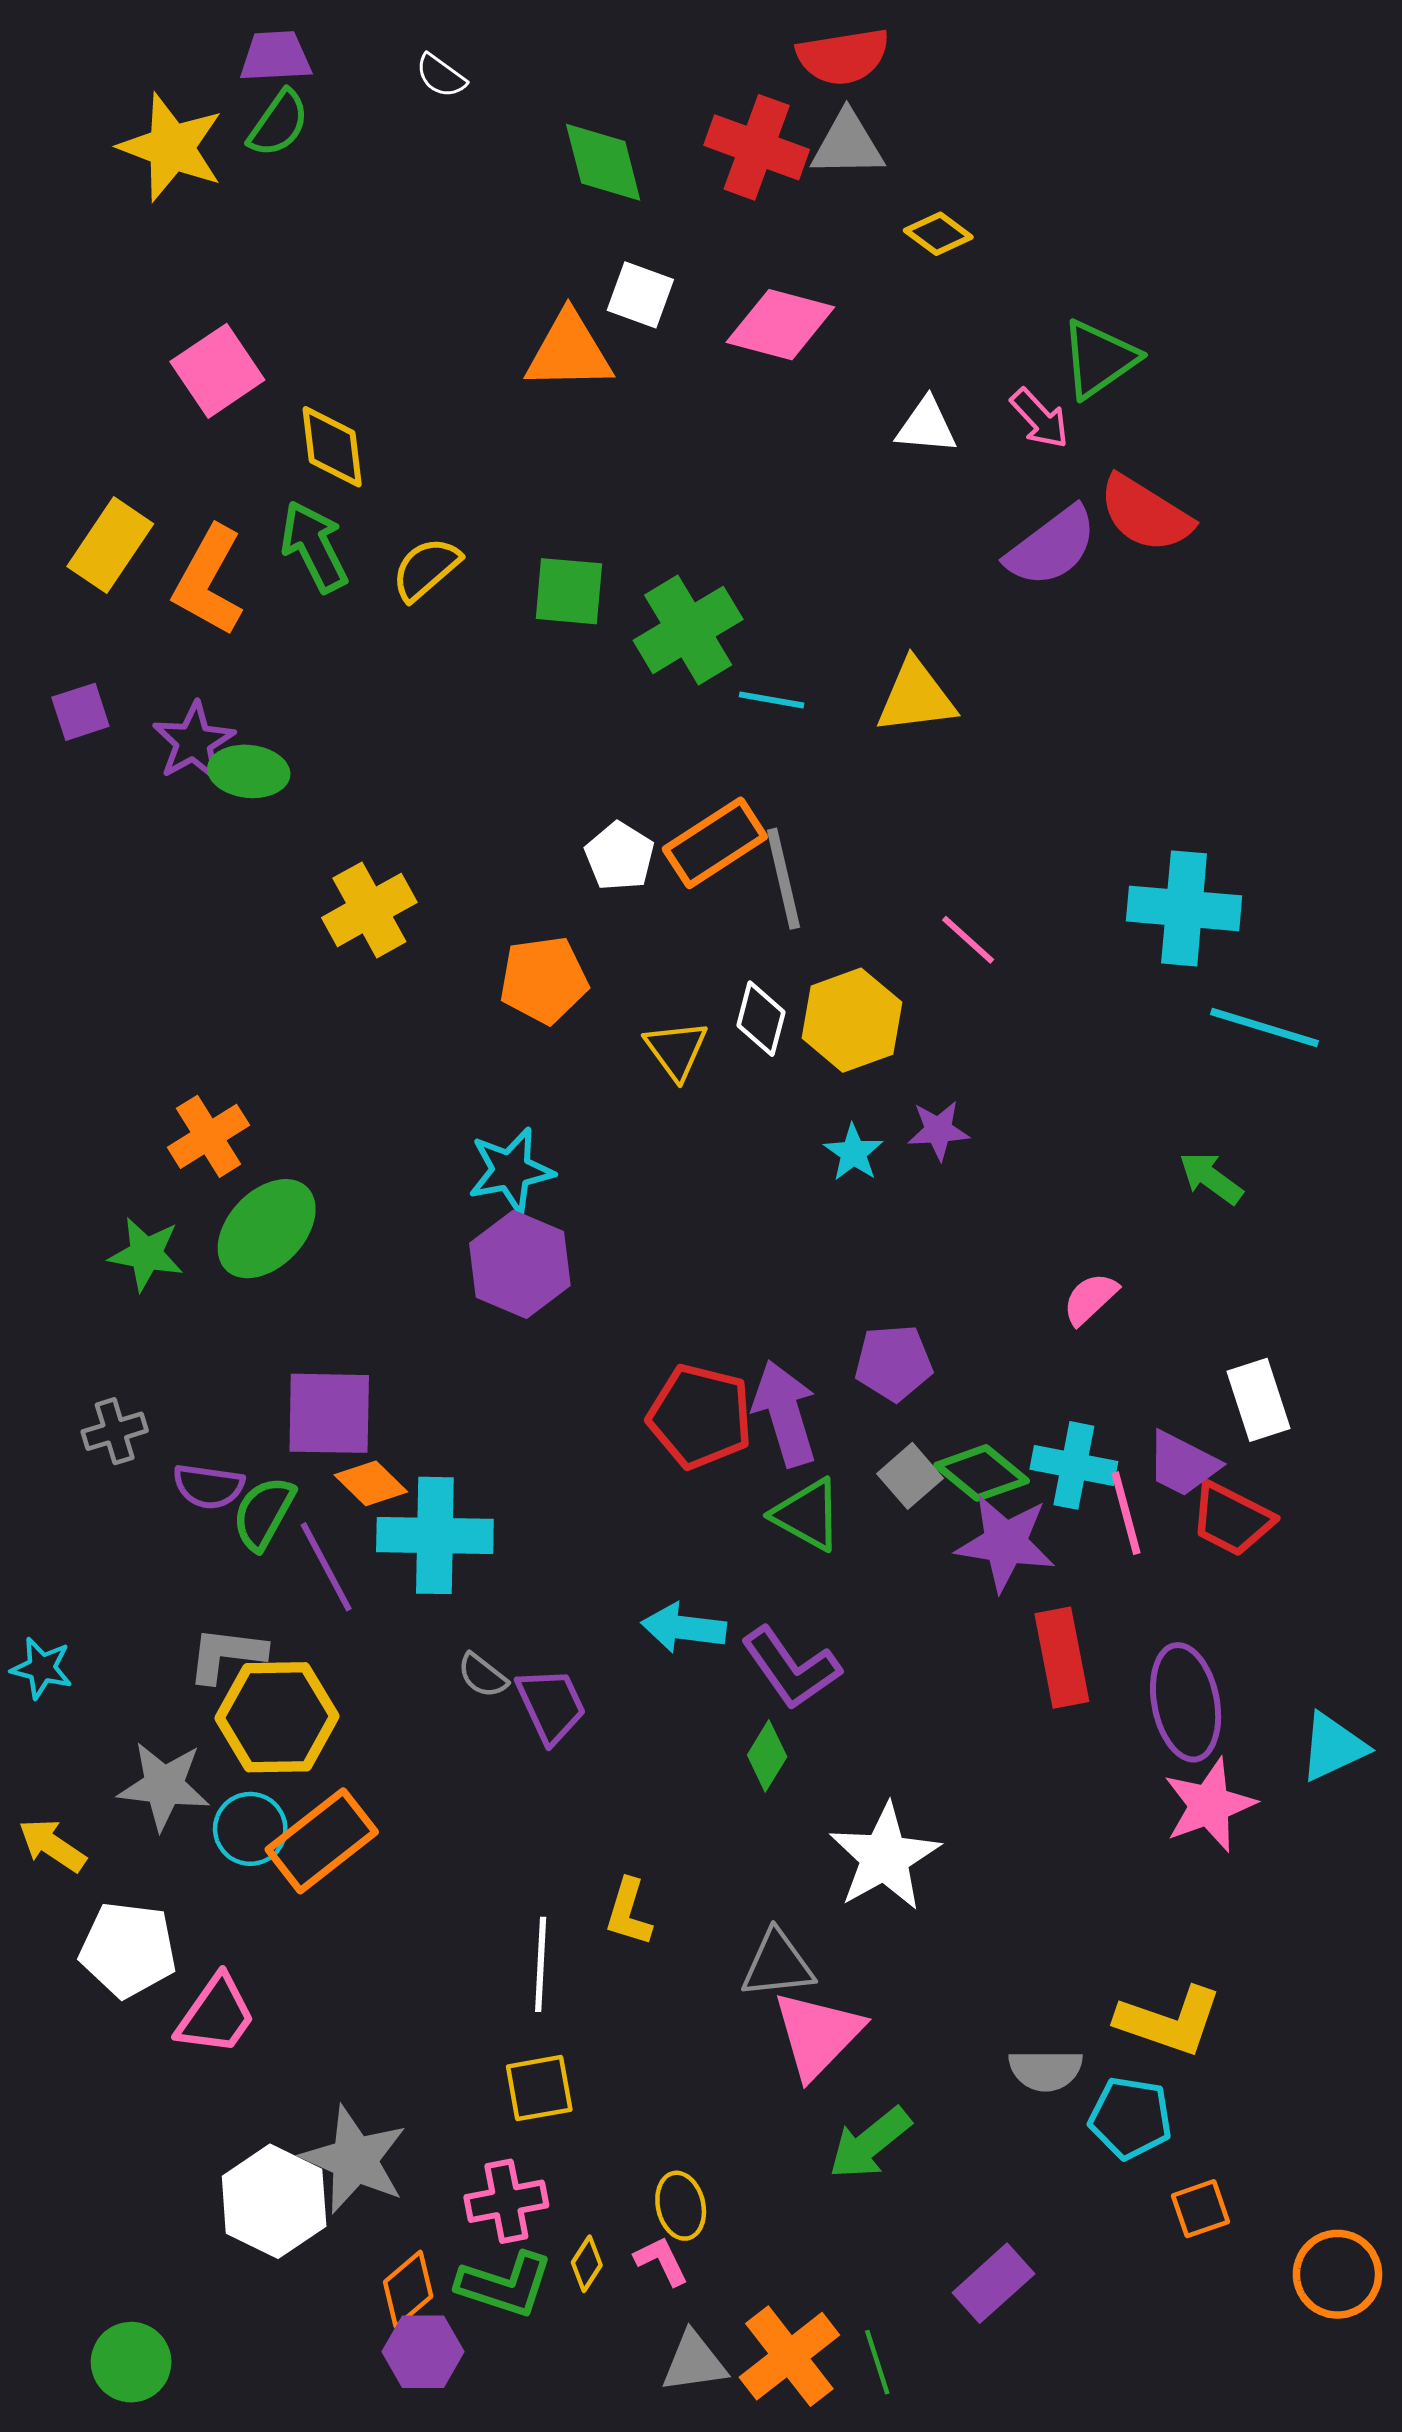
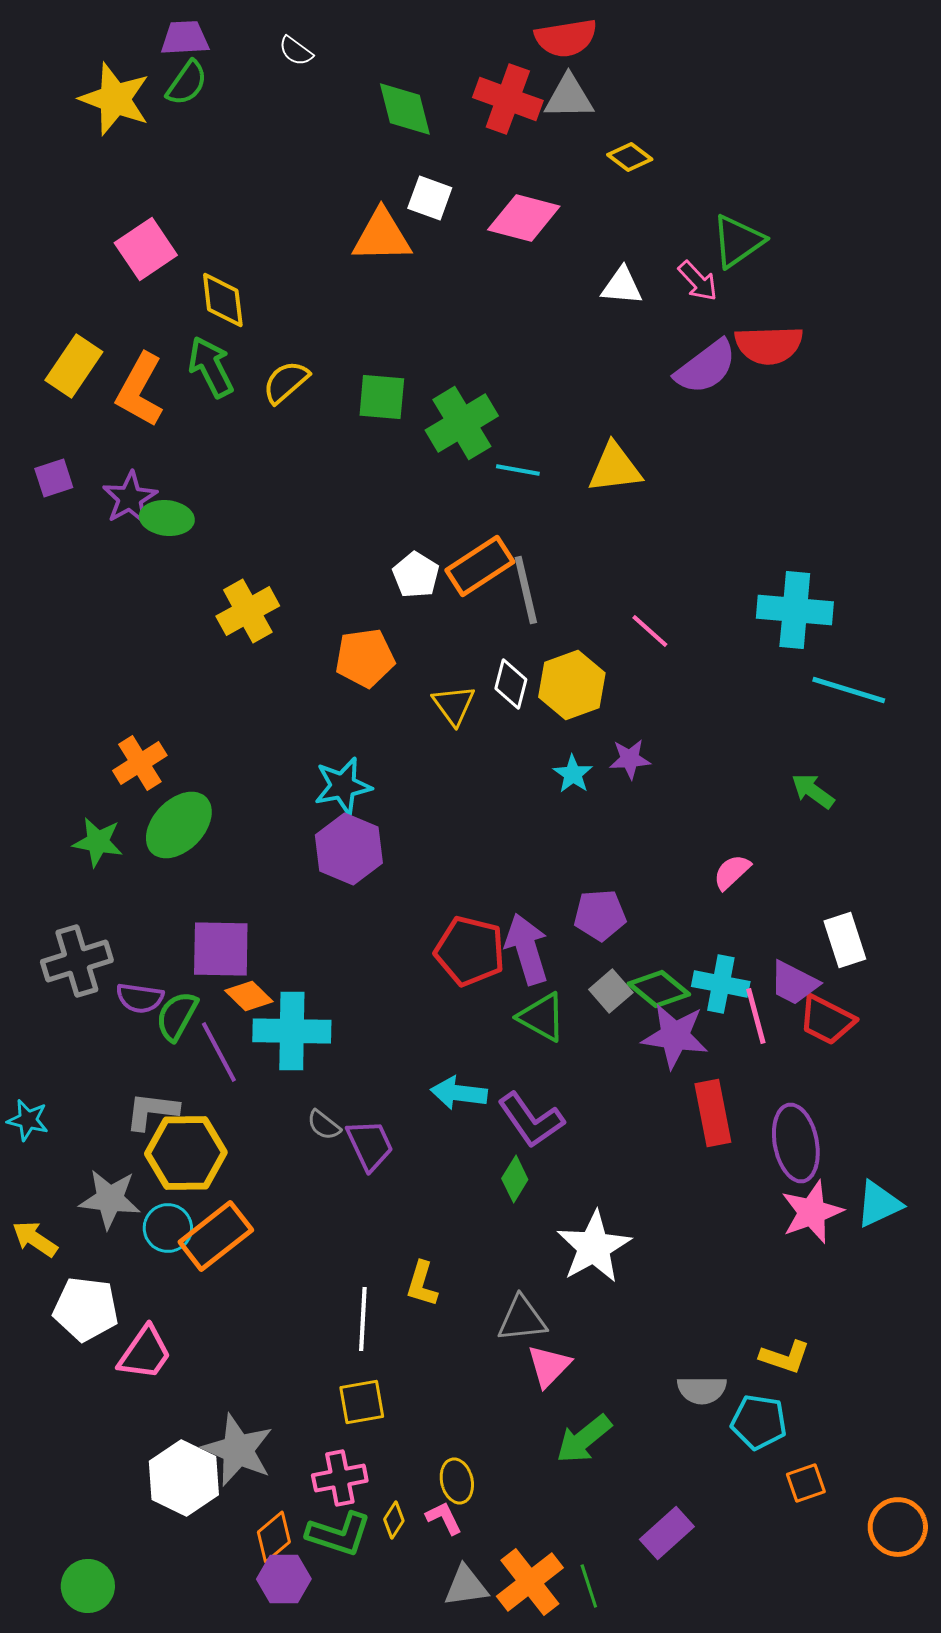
red semicircle: (1145, 514) -> (769, 345), turned -34
gray cross: (115, 1431) -> (77, 961), size x1.6
cyan triangle: (1333, 1747) -> (879, 1204), moved
yellow L-shape: (1169, 2021) -> (785, 1357), size x0.7
pink triangle: (818, 2034) -> (549, 1366), size x0.7

